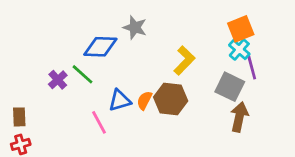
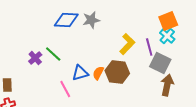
gray star: (135, 28) -> (91, 20), turned -30
blue diamond: (100, 47) -> (66, 20), moved
purple line: (252, 67) -> (149, 47), moved

